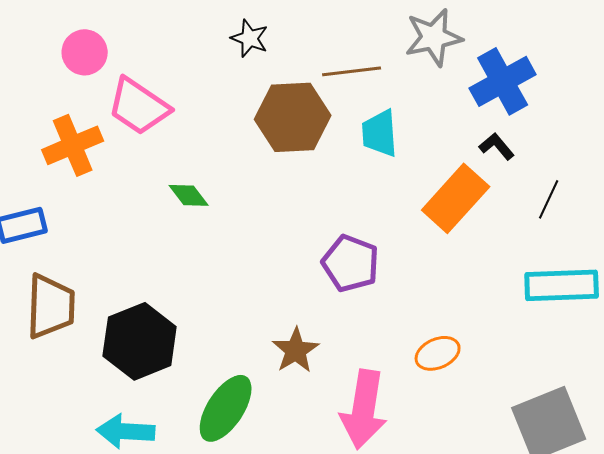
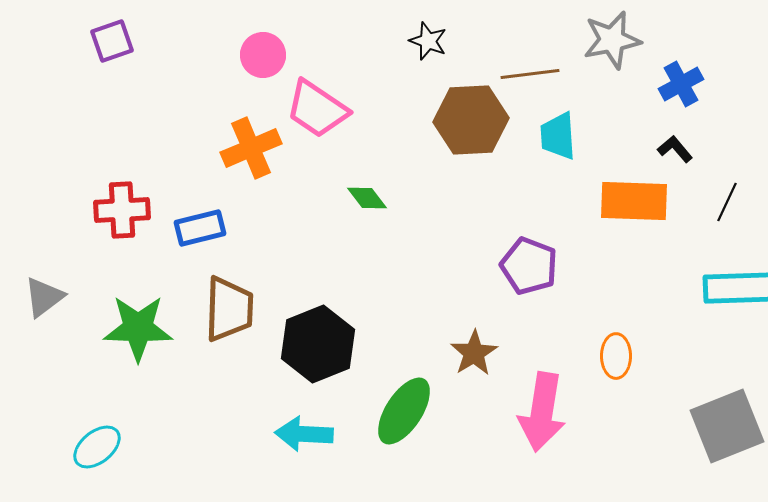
blue cross: (503, 81) -> (681, 84), size x0.7
orange rectangle: (456, 198) -> (634, 201), turned 50
orange ellipse: (438, 353) -> (616, 356), turned -66

